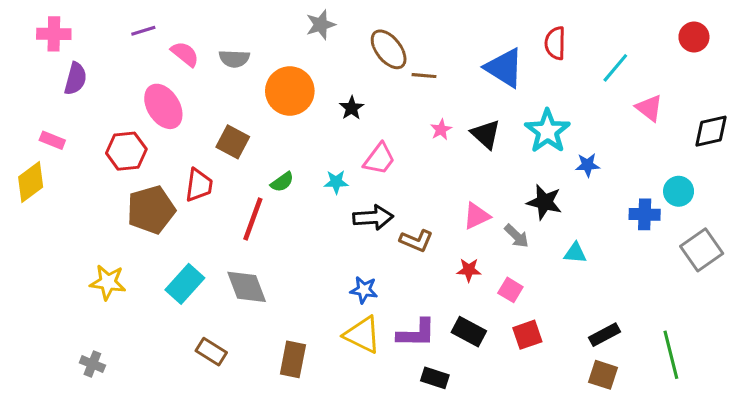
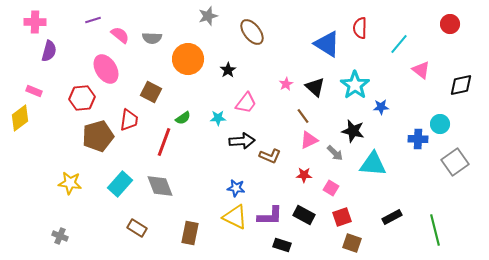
brown line: (424, 76) -> (303, 116), moved, turned 49
cyan triangle: (575, 253) -> (373, 164), size x1.8
brown square: (603, 375) -> (352, 243), moved

